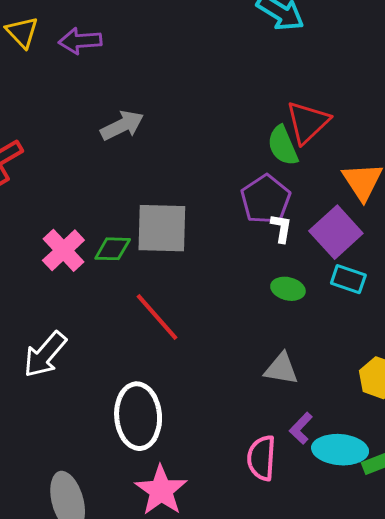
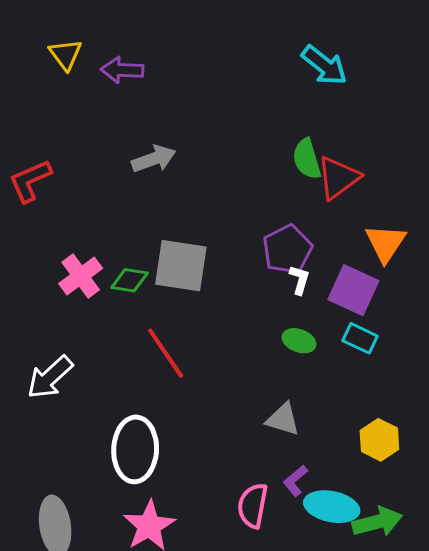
green semicircle: (283, 146) -> (307, 159), moved
purple square: (336, 232) -> (353, 290), turned -30

